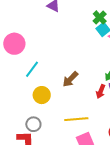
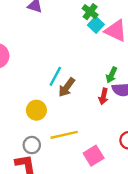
cyan line: (32, 69) -> (55, 76), moved
yellow line: (76, 119) -> (64, 135), moved

